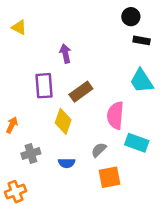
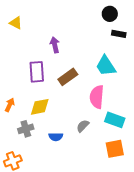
cyan trapezoid: (142, 81) -> (106, 66), moved
yellow diamond: (63, 121) -> (40, 107), moved, turned 60
orange square: (109, 177) -> (115, 149), moved

